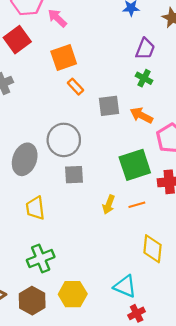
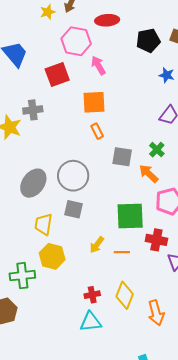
green cross: (144, 78) -> (157, 150), moved
yellow trapezoid: (35, 208) -> (43, 224), moved
cyan triangle: (125, 286) -> (91, 322), turned -45
yellow hexagon: (73, 294) -> (52, 256), moved
red cross: (137, 313) -> (92, 295), moved

